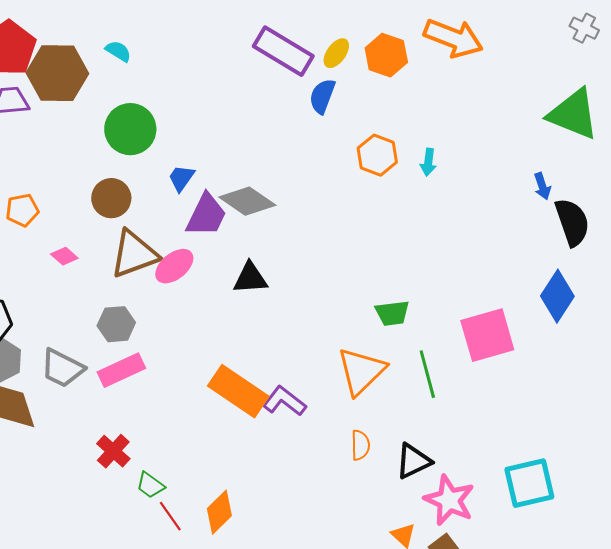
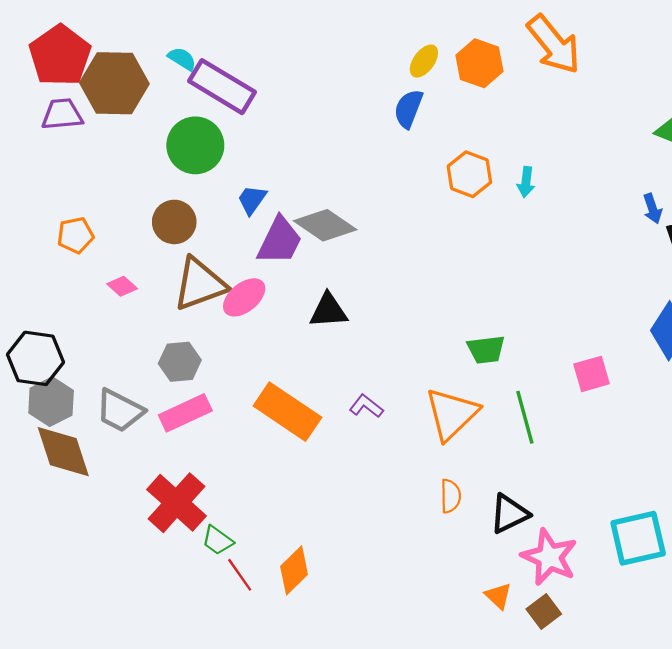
orange arrow: (453, 38) -> (554, 44), turned 30
purple rectangle: (283, 51) -> (222, 87), moved
pink square: (487, 335) -> (591, 374), size x0.6
orange rectangle: (238, 391) -> (287, 412), moved
purple L-shape: (284, 401) -> (366, 406), moved, size x0.7
red cross: (113, 451) -> (176, 503), size x1.6

